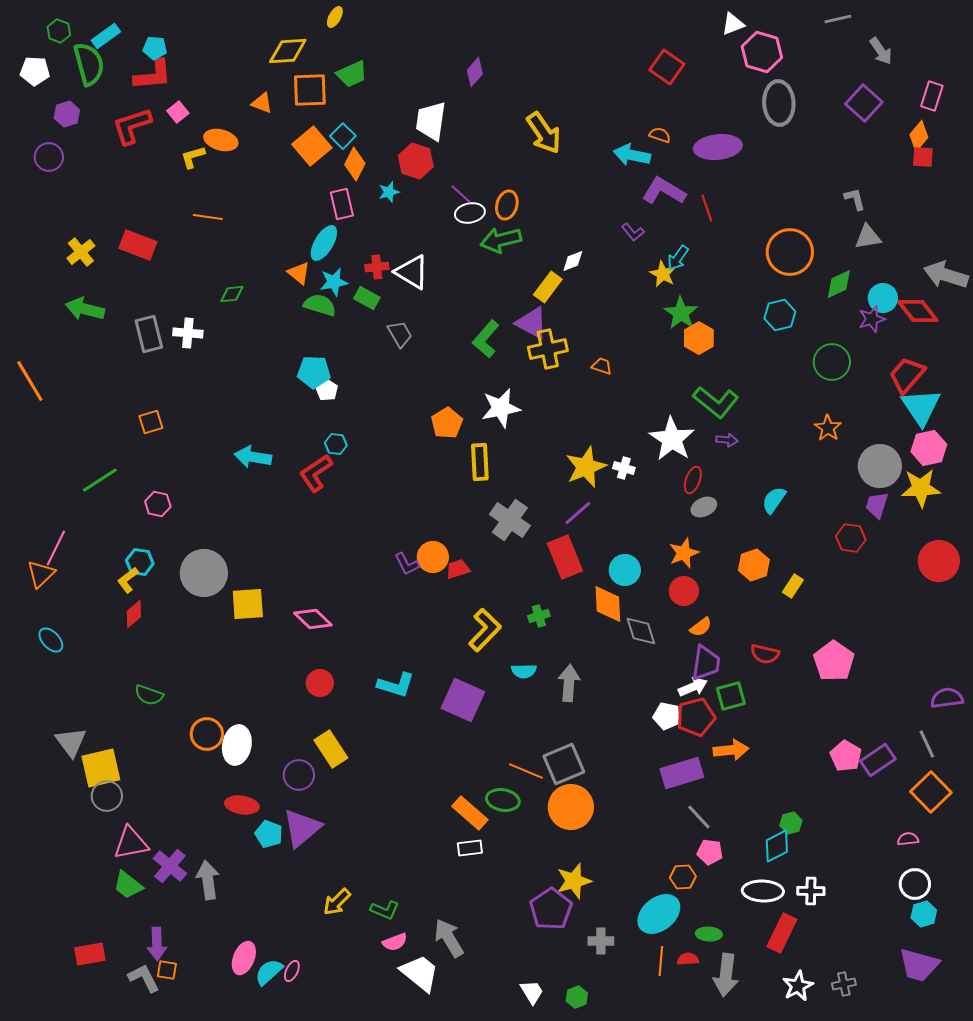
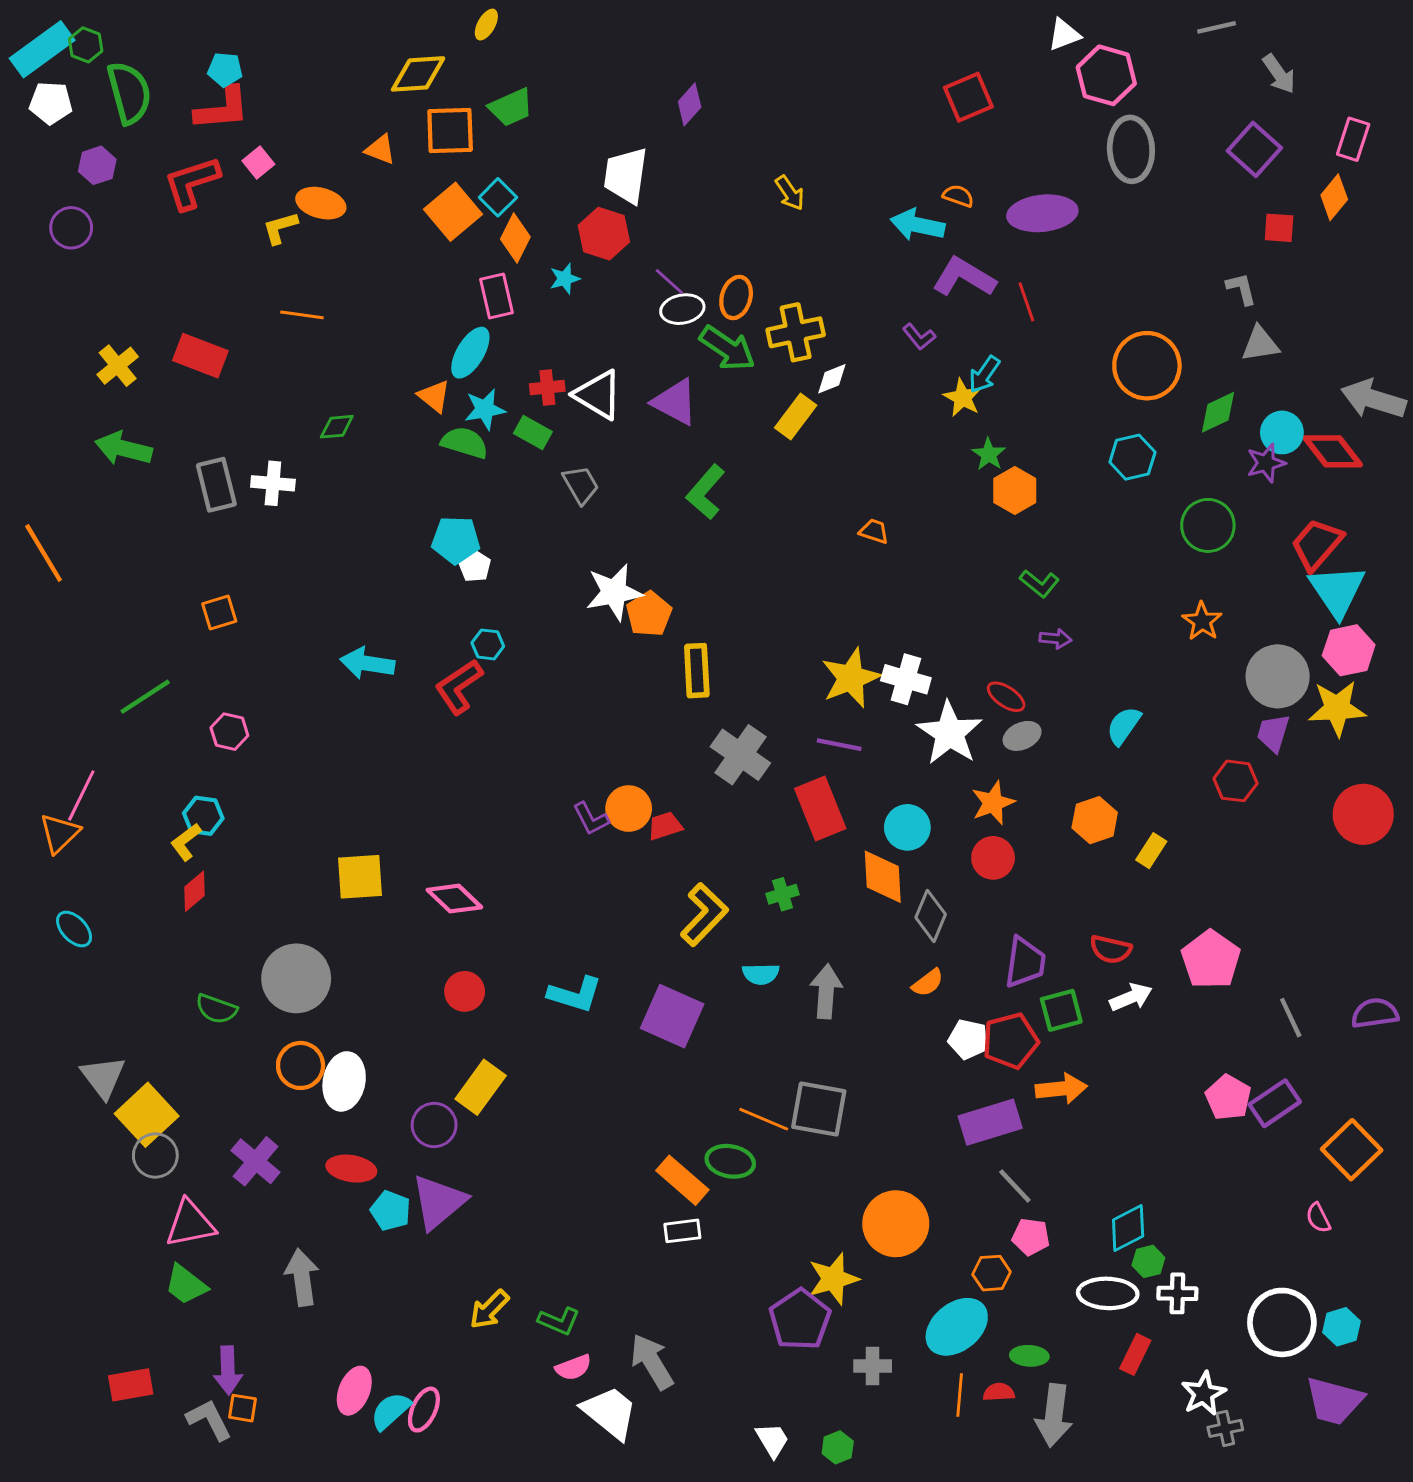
cyan rectangle: (106, 36) -> (42, 49), moved, size x1.5
red square: (667, 67) -> (968, 97), turned 32
yellow arrow: (544, 133) -> (790, 193), size x0.6
red square: (923, 157) -> (1279, 228), moved
green arrow: (501, 240) -> (727, 348), turned -132
green star: (681, 313) -> (989, 454), size x0.7
purple triangle: (532, 323) -> (675, 402), moved
yellow cross: (548, 349) -> (796, 332), moved
green L-shape: (716, 402) -> (1039, 583), size x0.6
white star: (501, 408) -> (614, 592), moved
white star: (672, 439) -> (949, 733), moved
white cross: (624, 468) -> (906, 679), size x1.5
red ellipse: (693, 480) -> (1006, 697), turned -76
purple line: (578, 513) -> (839, 745), turned 52
gray circle: (204, 573) -> (296, 978), moved
orange semicircle: (701, 627) -> (928, 983), moved
gray diamond: (641, 631) -> (931, 916), turned 40
white arrow: (693, 687) -> (1131, 997), moved
gray line: (927, 744) -> (1291, 1018), moved
yellow rectangle: (331, 749) -> (481, 1087), turned 69
gray square: (564, 764) -> (819, 1109), turned 33
yellow square: (101, 768) -> (147, 1115), turned -30
orange circle: (571, 807) -> (896, 1224), moved
green hexagon: (791, 823) -> (1148, 1261), moved
pink semicircle: (908, 839) -> (1318, 1218), turned -110
purple cross: (170, 866) -> (256, 1161), moved
white circle: (915, 884) -> (1282, 1322), moved, size x1.5
red rectangle: (782, 933) -> (1135, 1354), size x0.7
pink ellipse: (292, 971) -> (424, 1410), size x1.4
white star: (798, 986) -> (1204, 1394), moved

